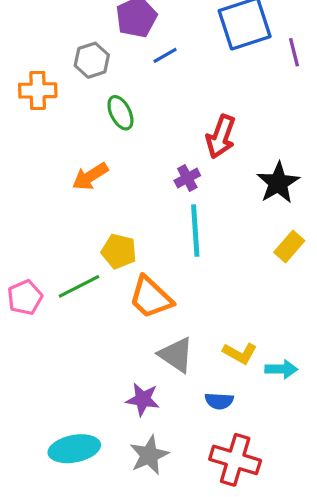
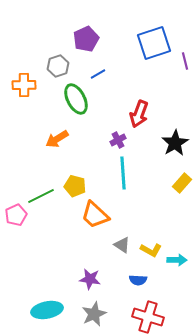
blue line: (165, 55) -> (98, 74), moved
green ellipse: (120, 113) -> (76, 99), size x1.4
green line: (79, 286) -> (41, 196), moved
gray triangle: (176, 355) -> (122, 245), moved, size x0.7

